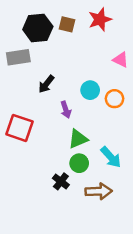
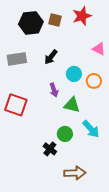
gray rectangle: (18, 57) -> (17, 59), moved
black arrow: (46, 84) -> (51, 57), moved
green triangle: (78, 139) -> (72, 105), moved, turned 36
brown arrow: (99, 191) -> (75, 173), moved

